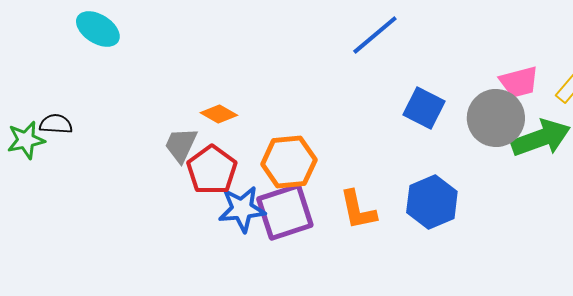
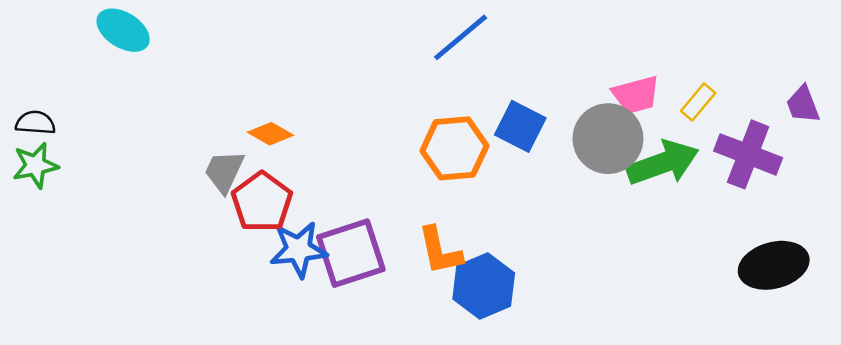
black semicircle: (56, 124) -> (35, 123), moved
orange hexagon: (289, 162) -> (454, 148), moved
blue hexagon: (432, 202) -> (484, 286), moved

